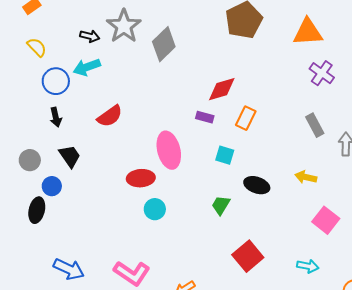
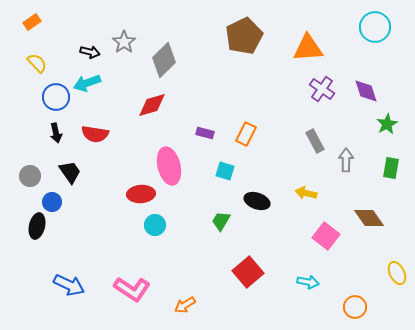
gray star: (124, 26) -> (124, 42), size x0.7
red diamond: (222, 89) -> (152, 105), moved
red semicircle: (110, 116) -> (95, 134), moved, turned 44

